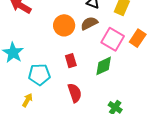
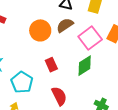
pink square: (113, 39) -> (90, 38), turned 30
cyan pentagon: (39, 75) -> (22, 82), turned -30

